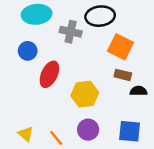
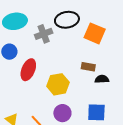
gray cross: (71, 32) -> (44, 34), turned -30
orange square: (121, 47) -> (95, 33), moved

